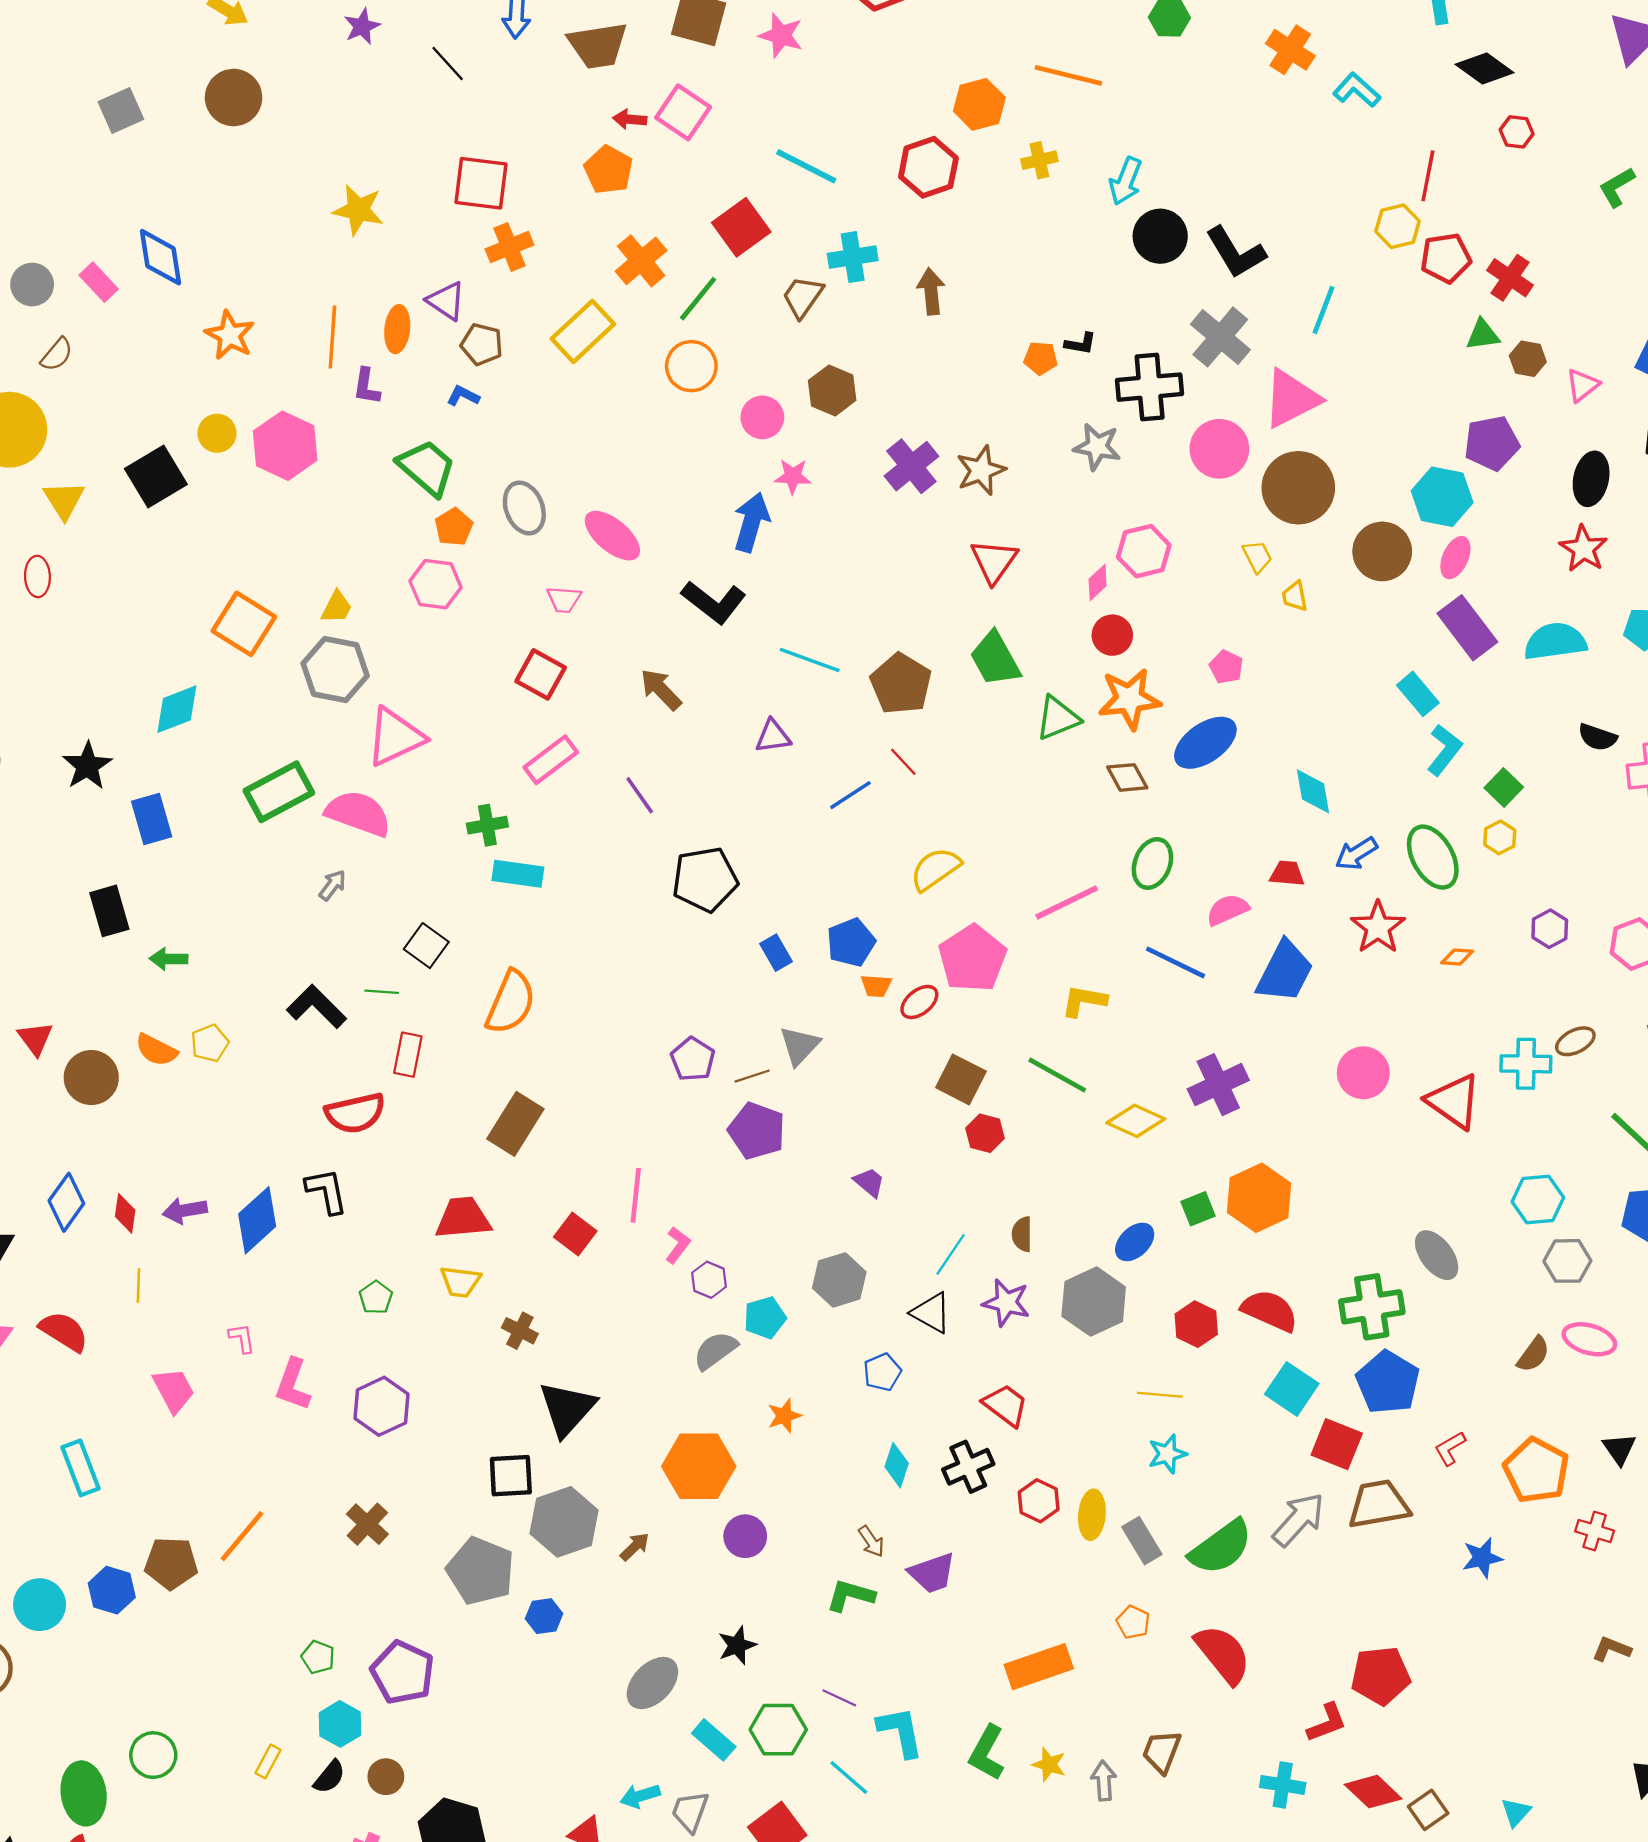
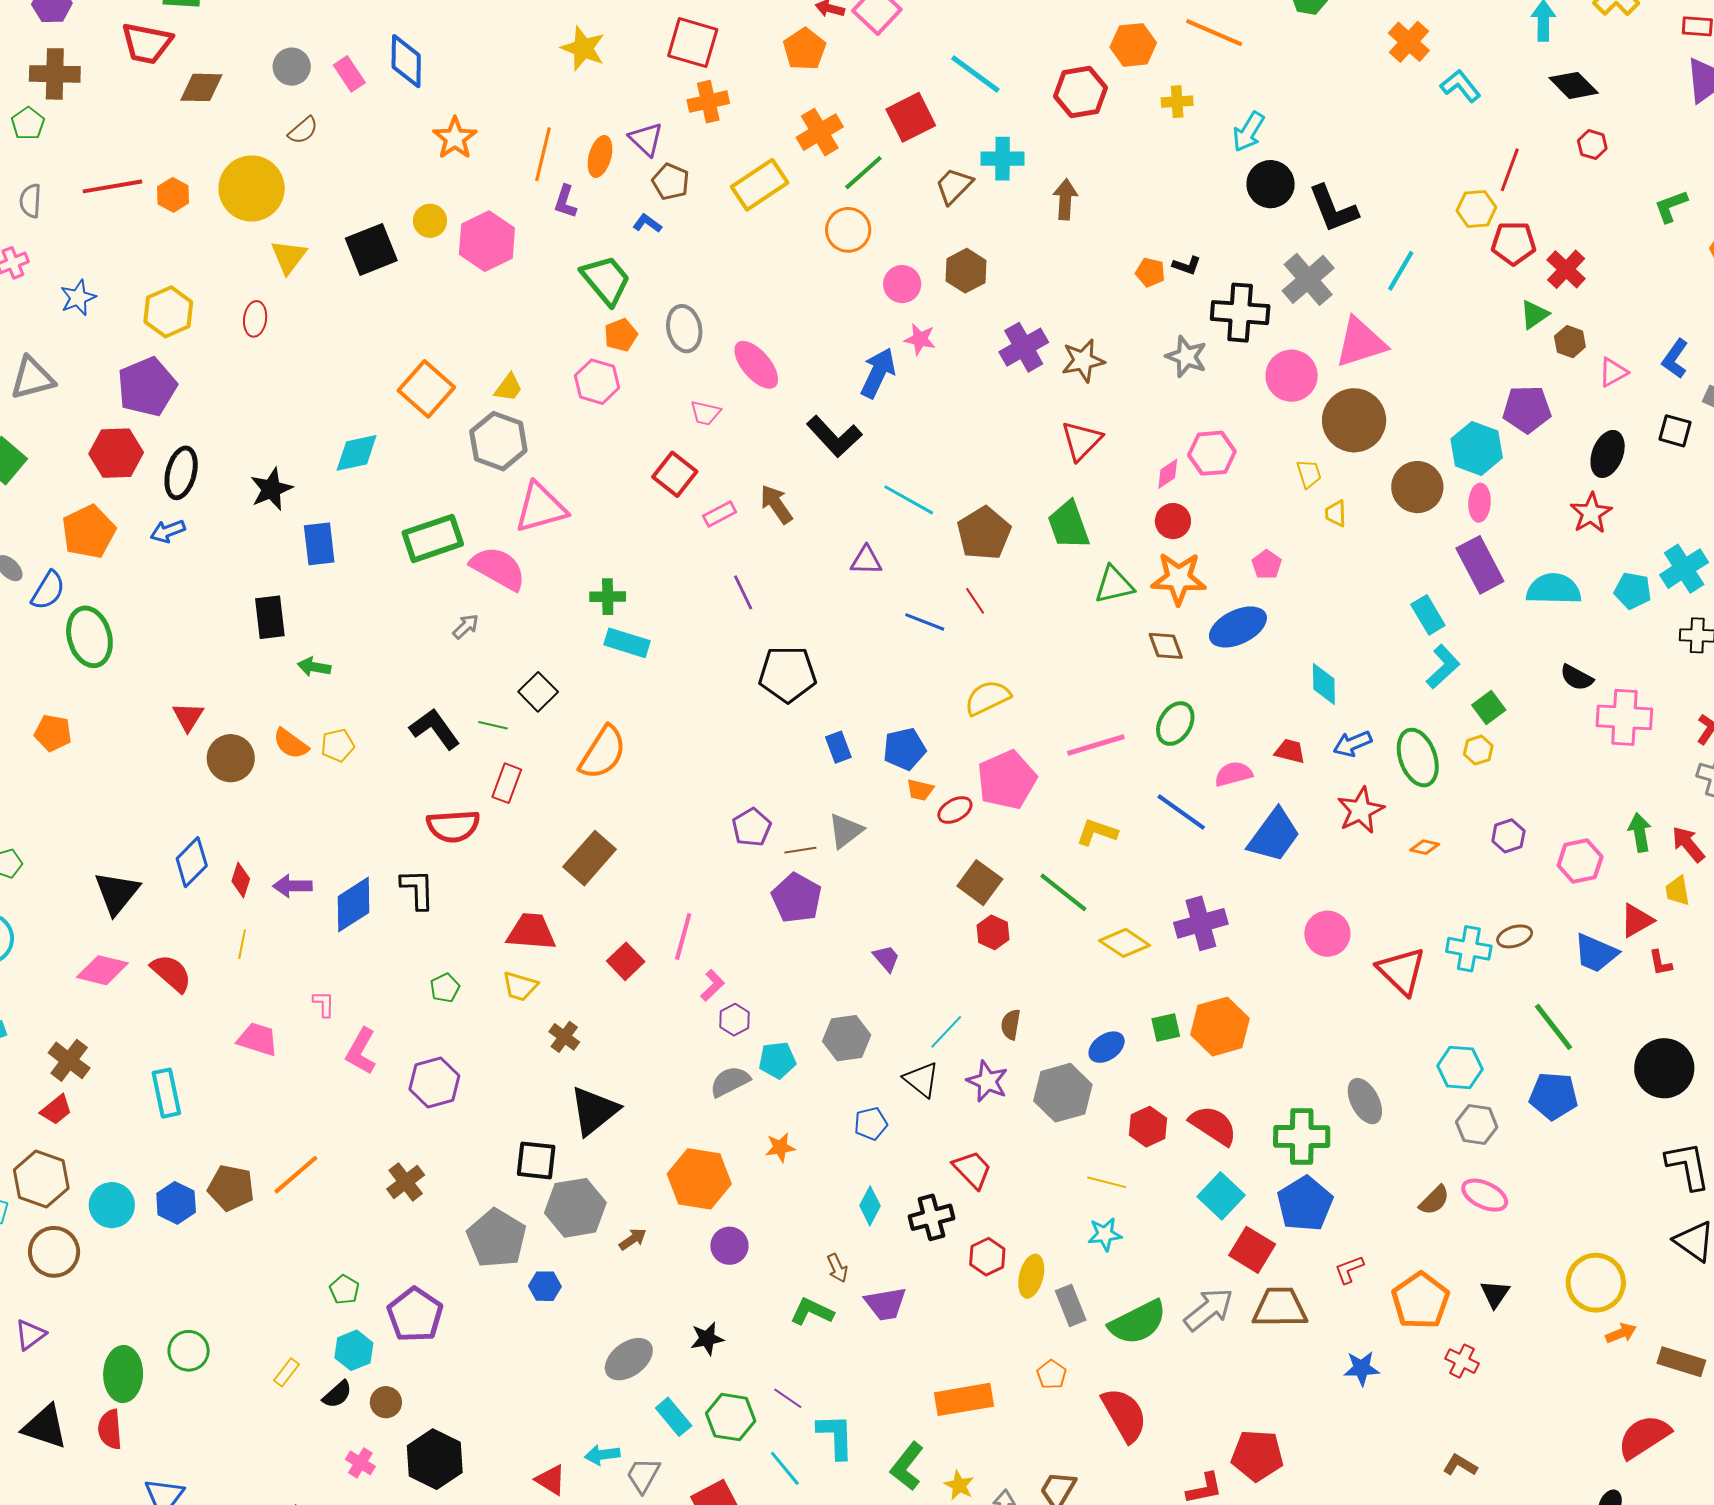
green triangle: (1483, 335) -> (1534, 315), turned -36
pink ellipse: (1455, 558) -> (1480, 503), turned -30
pink rectangle: (551, 760) -> (720, 514), moved, size x0.7
blue line: (850, 795) -> (925, 622), turned 45
pink trapezoid: (174, 1390) -> (258, 1039), turned -54

